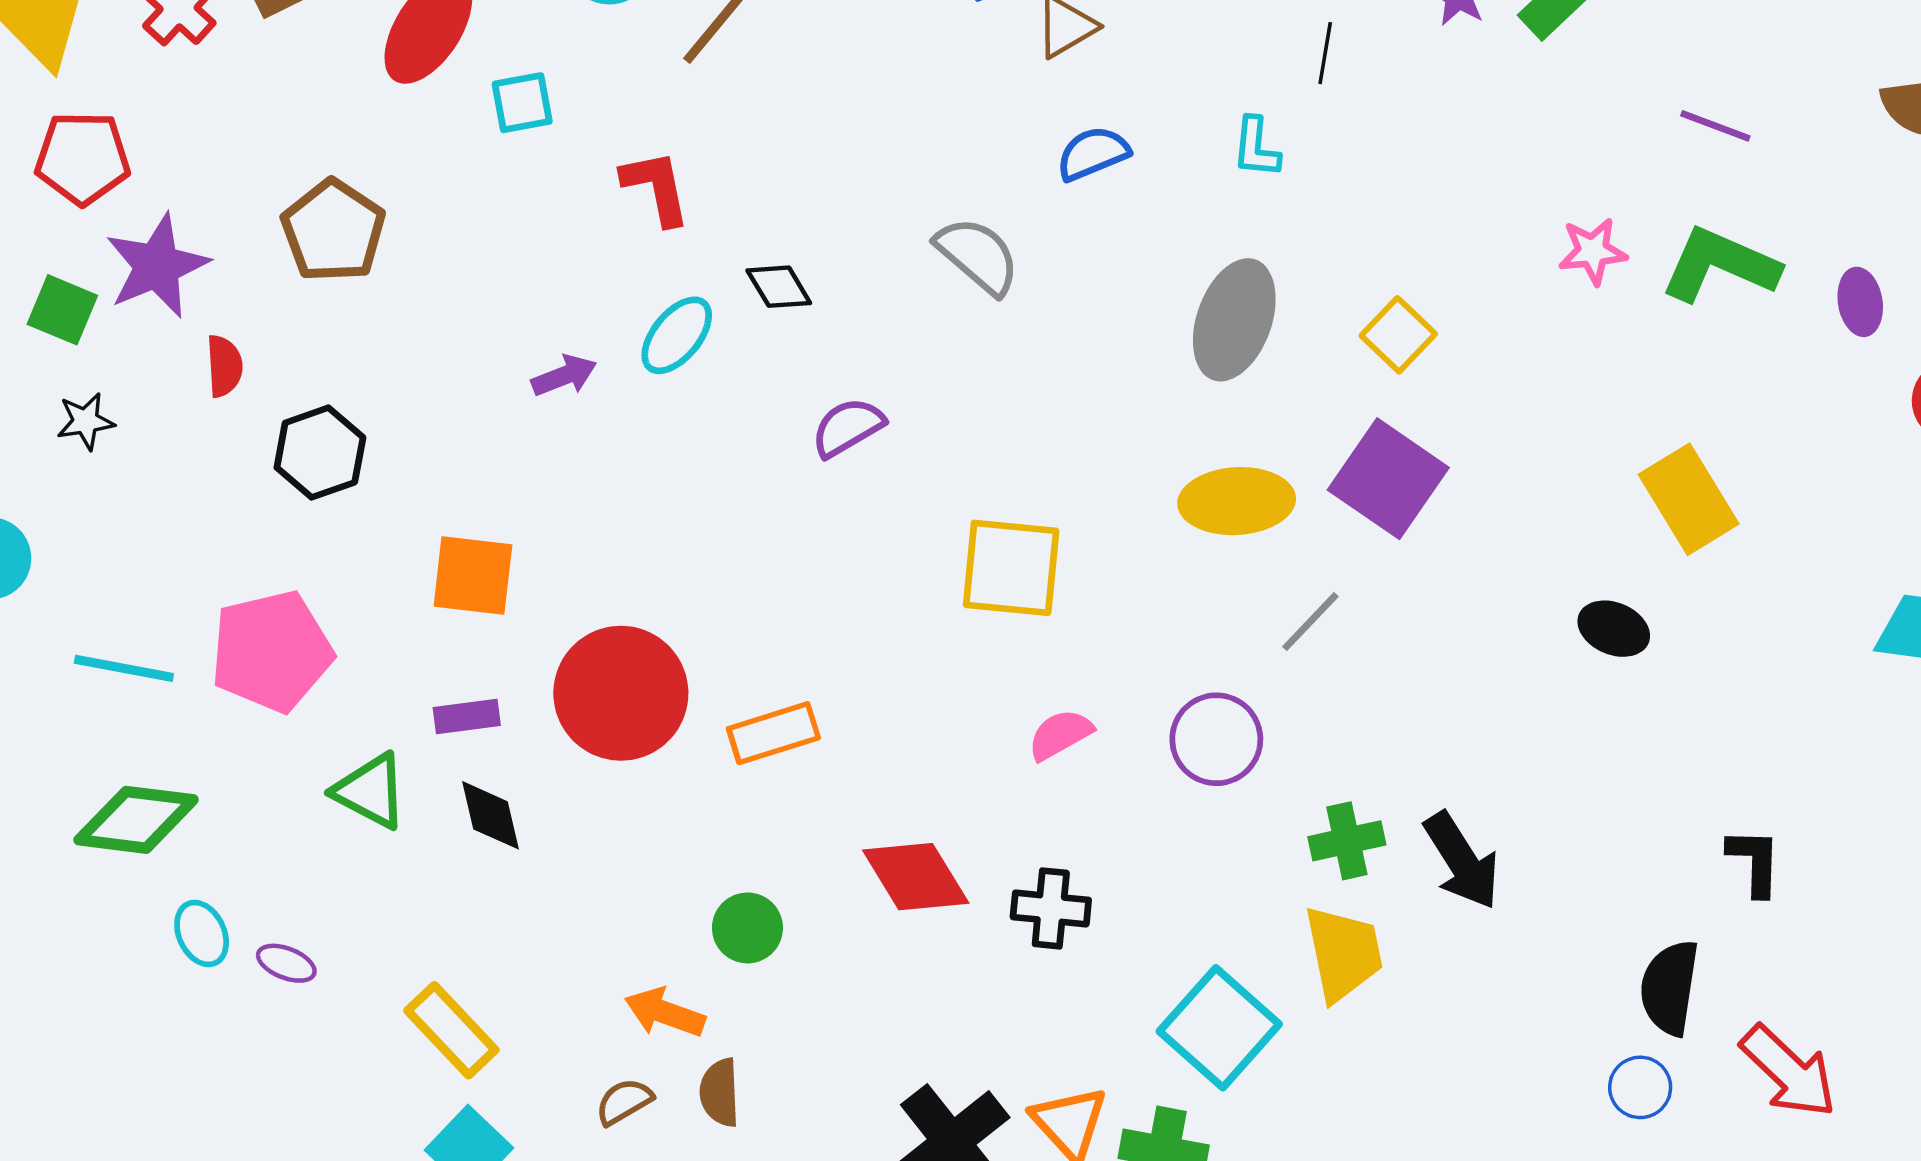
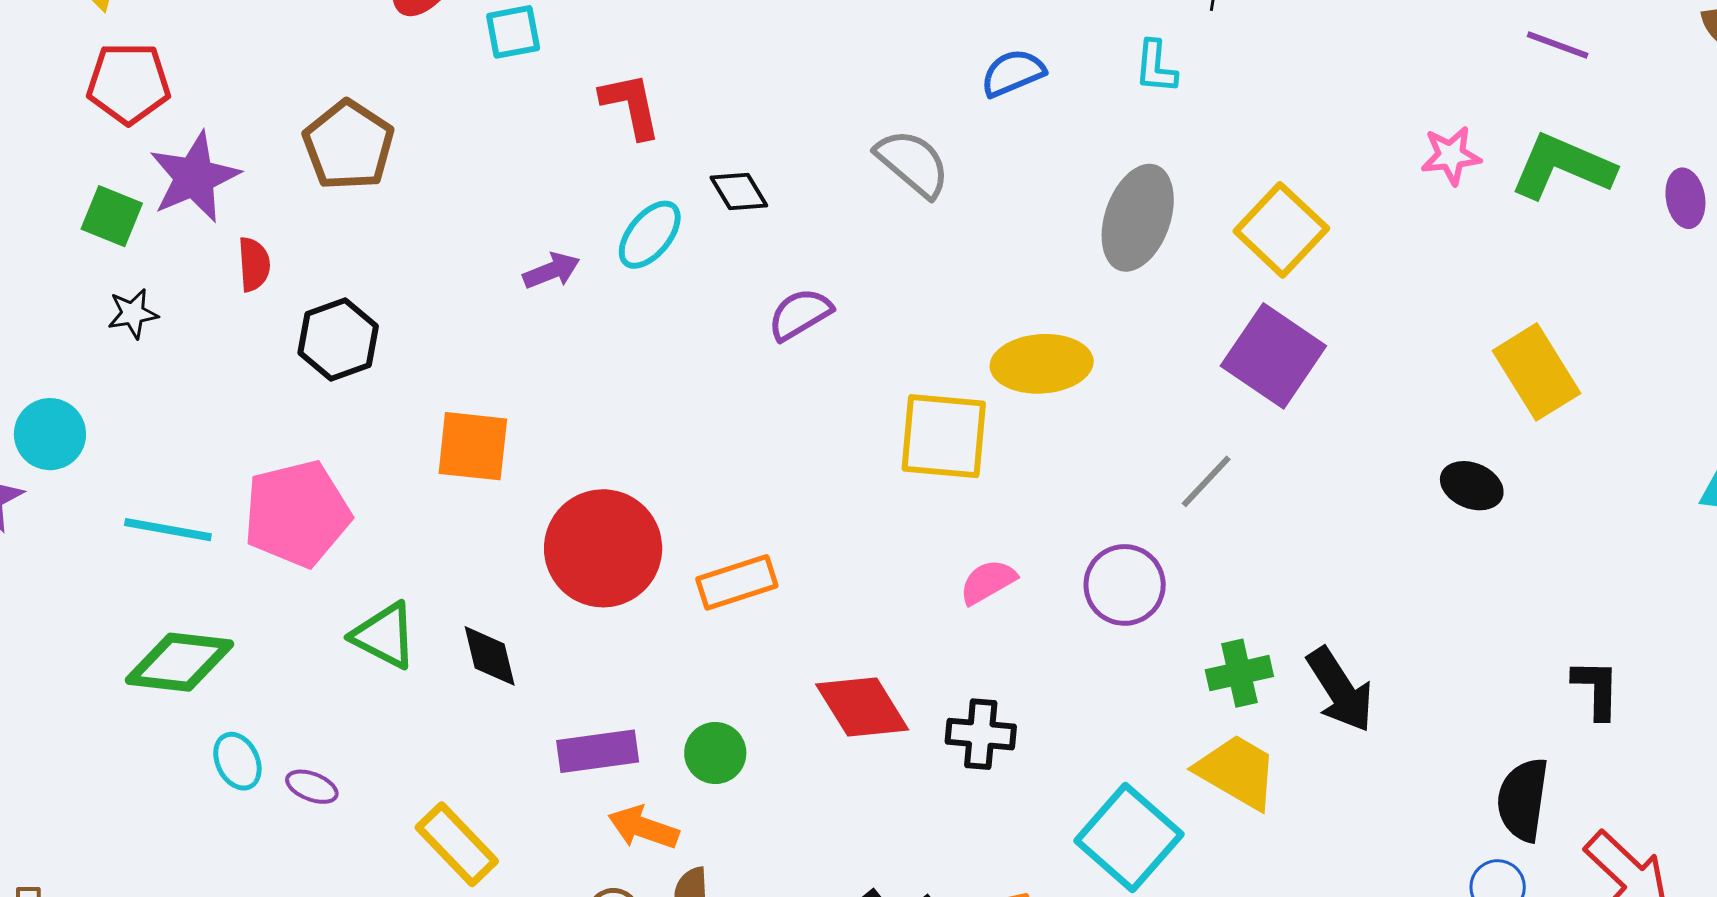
yellow square: (1398, 335) -> (1281, 230), size x1.4
yellow ellipse: (1237, 501) -> (1042, 364), moved
purple rectangle: (467, 716) -> (598, 751), moved, size x1.4
yellow trapezoid: (1343, 953) -> (1237, 772), turned -48

